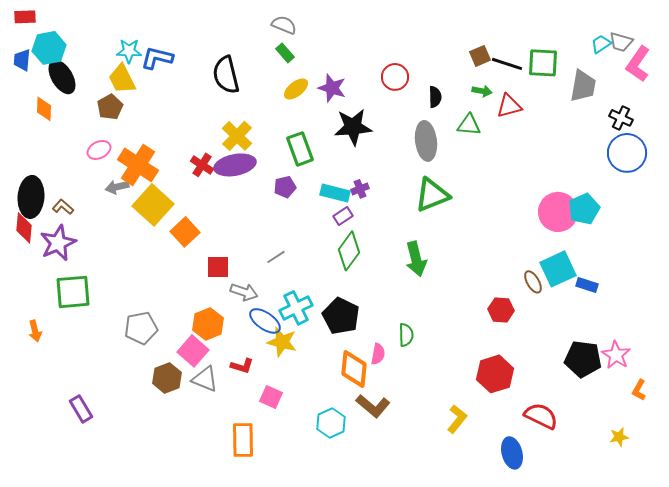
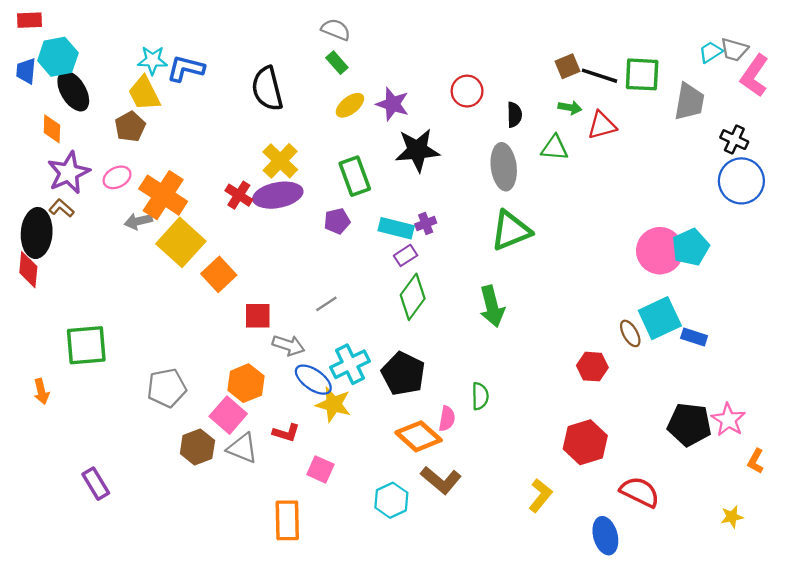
brown L-shape: (63, 207) -> (61, 208), moved
purple star: (58, 243) -> (69, 173), moved
orange diamond: (354, 369) -> (419, 436), turned -54

